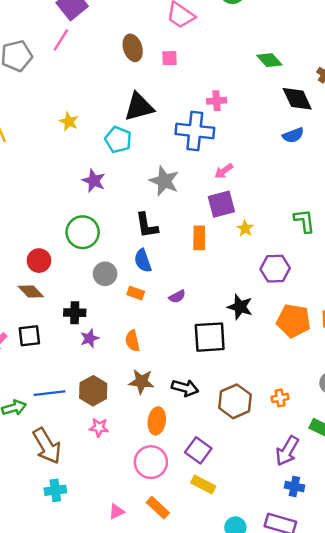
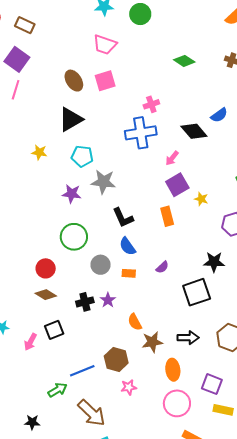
pink square: (170, 58) -> (105, 81), size x1.5
black diamond: (297, 99) -> (194, 131), moved
black triangle: (139, 107) -> (71, 119), moved
gray star: (164, 181) -> (103, 182), moved
purple star: (90, 338) -> (108, 300), moved
orange semicircle: (132, 341) -> (135, 322), moved

